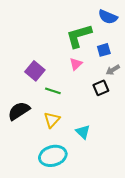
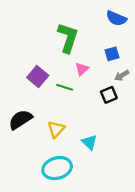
green L-shape: (79, 36) -> (68, 38), moved, turned 124
green line: (53, 91) -> (65, 87), moved

